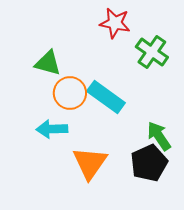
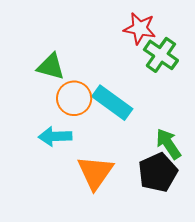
red star: (115, 23) -> (140, 28), moved

